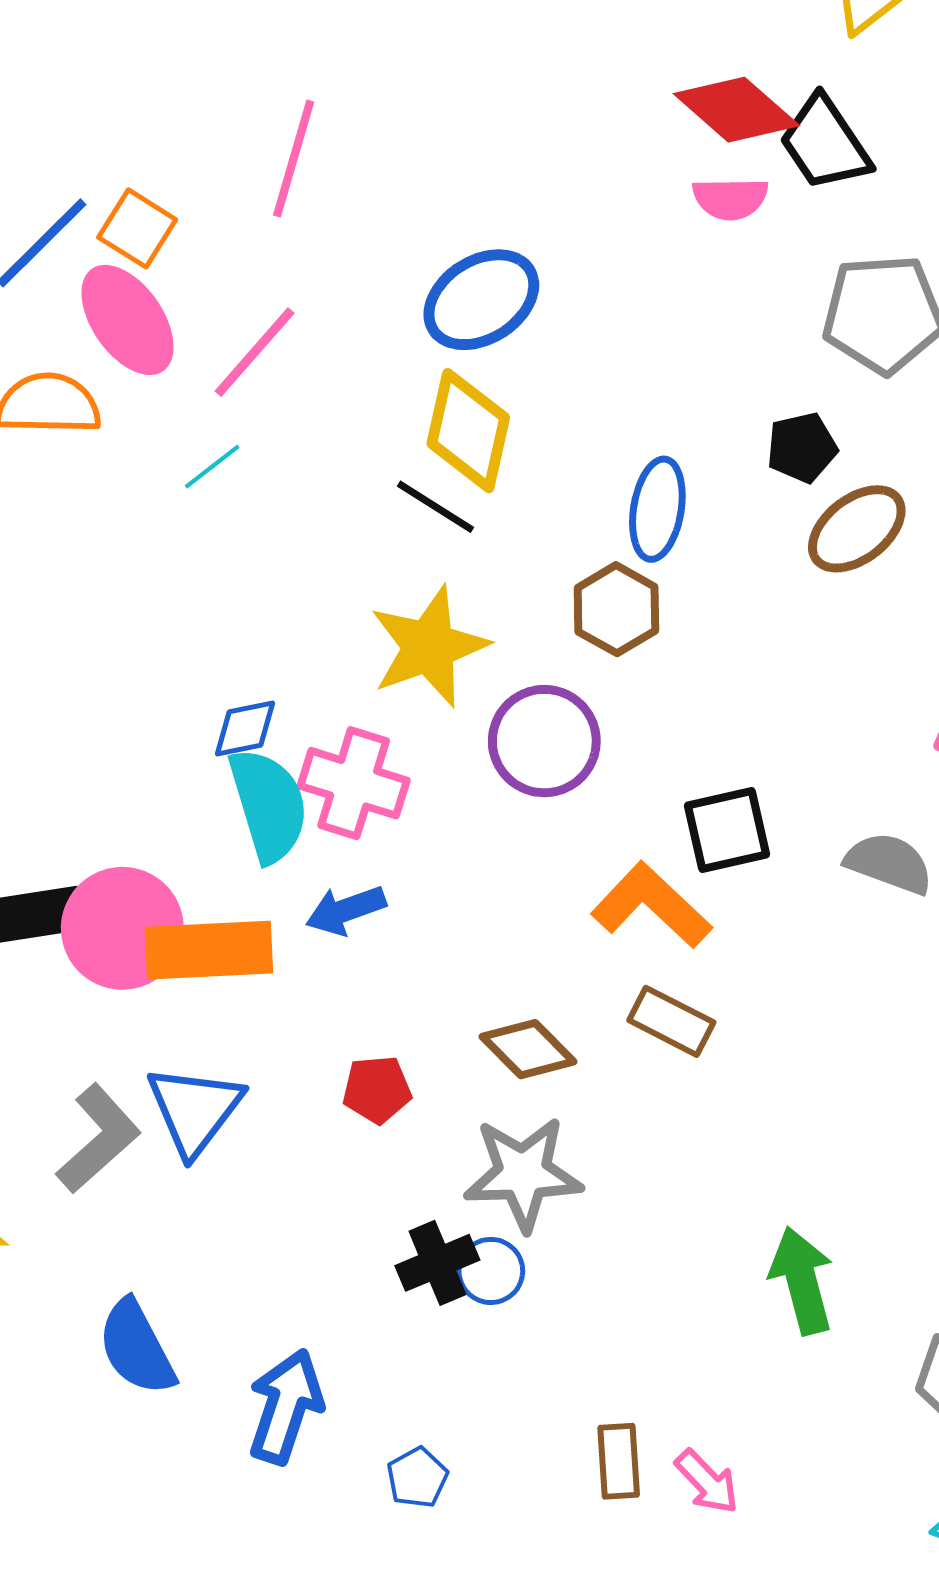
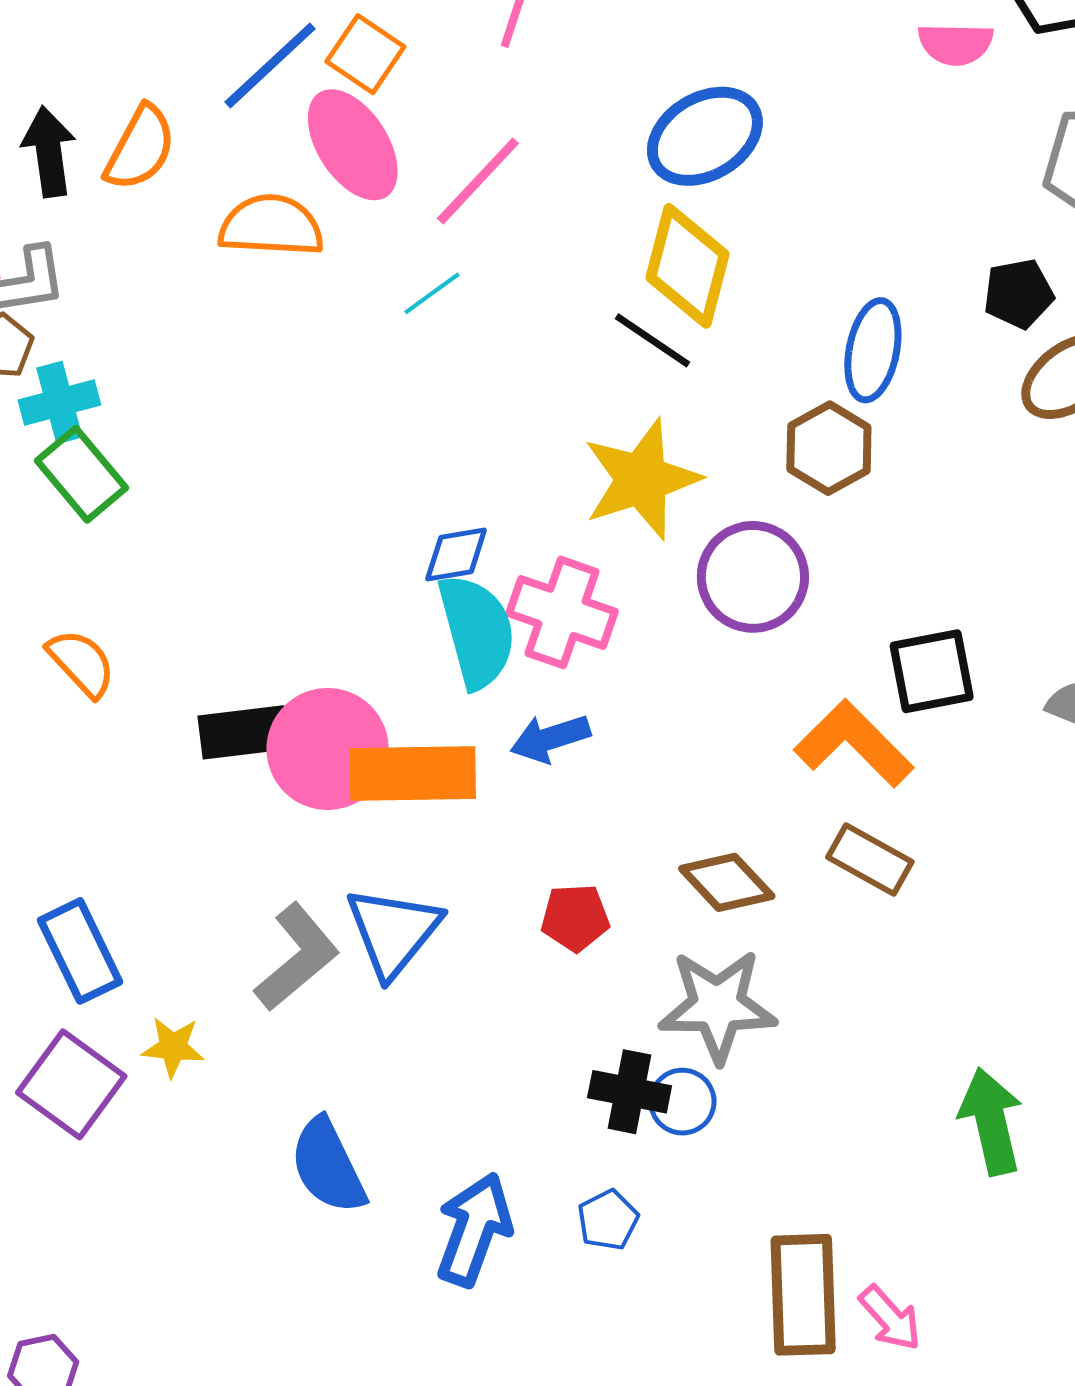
black cross: (437, 1263) -> (630, 1092), turned 32
brown rectangle: (619, 1461) -> (803, 1295), size x1.6
blue pentagon: (417, 1478) -> (608, 1220), moved

